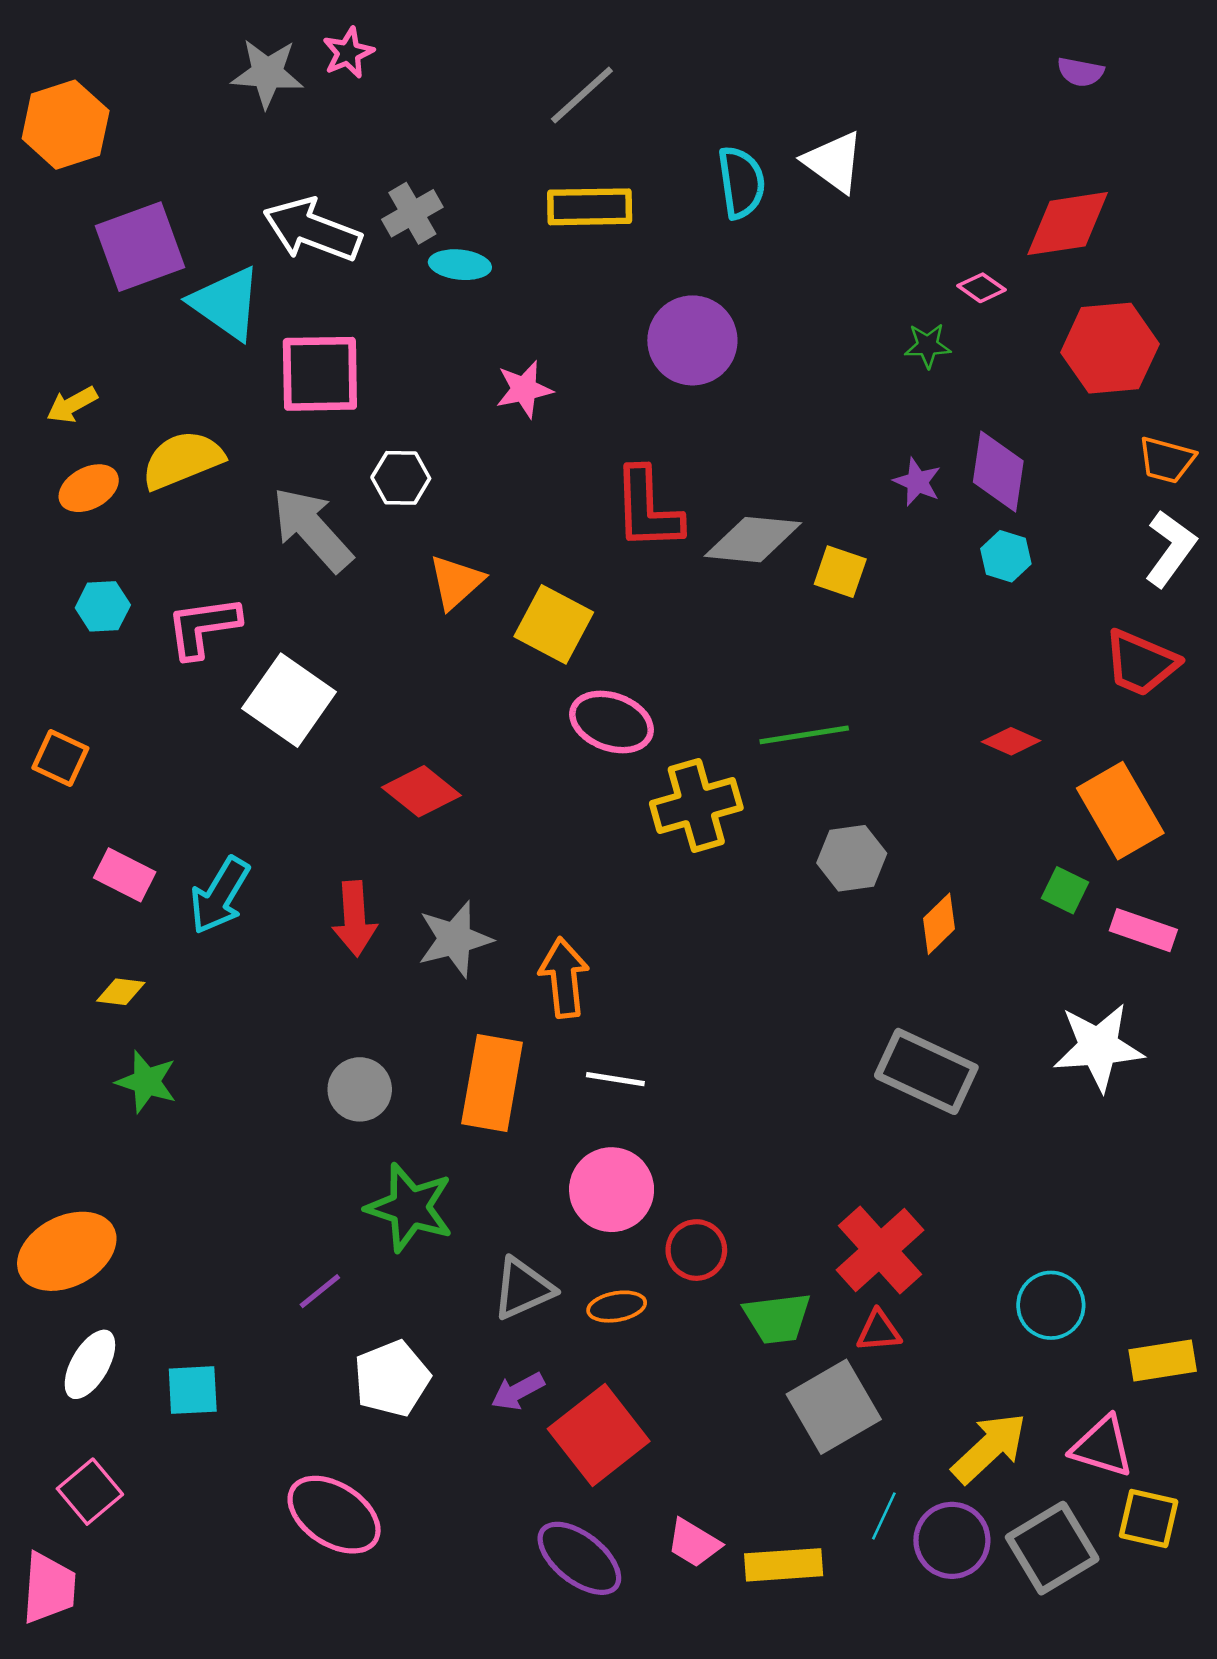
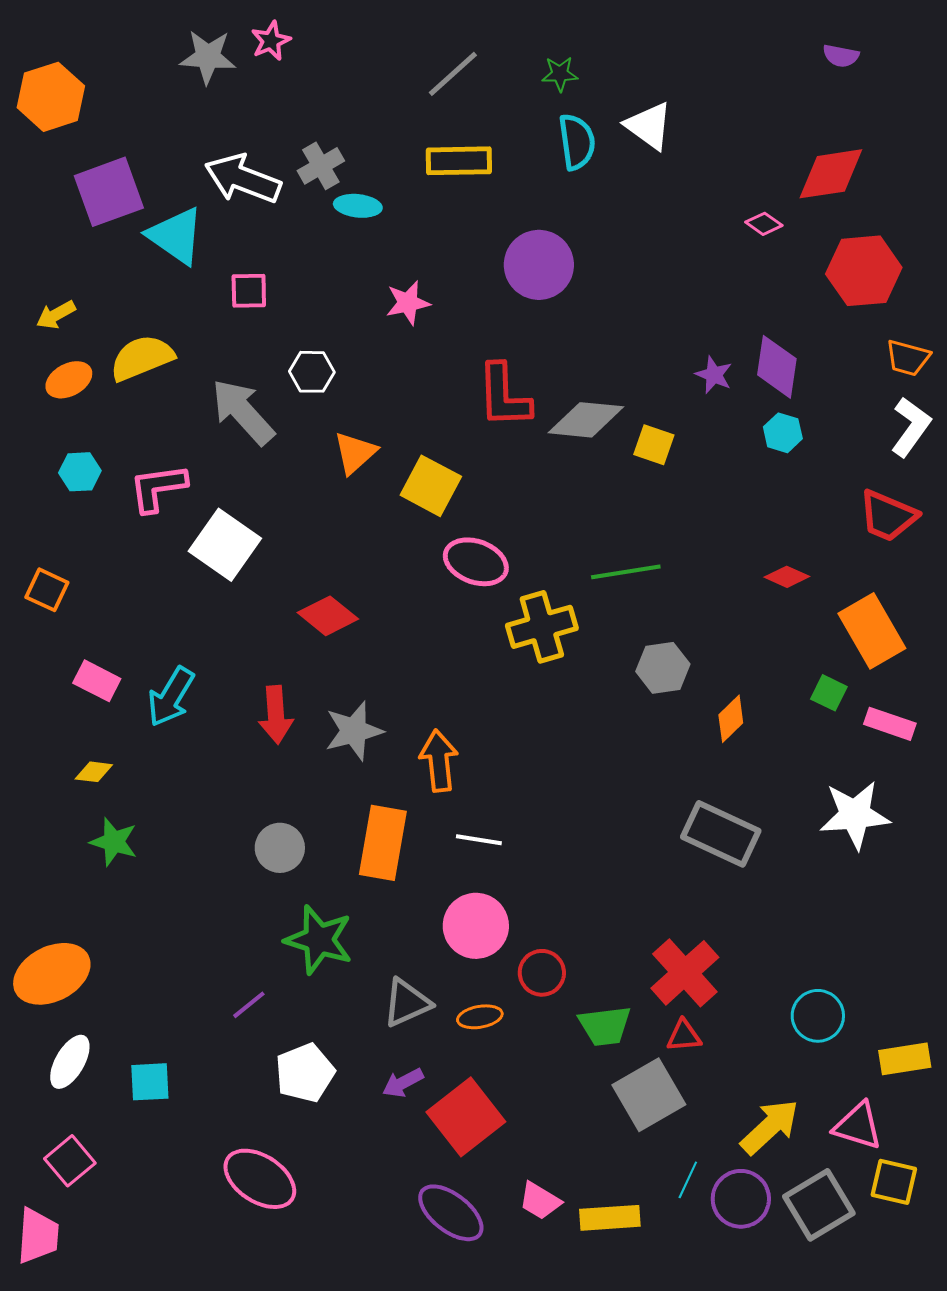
green star: (928, 346) -> (560, 74), moved
pink square: (320, 374) -> (249, 291), size x0.6

